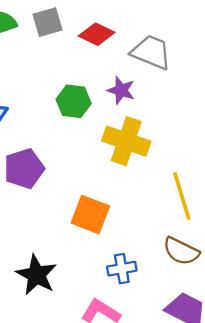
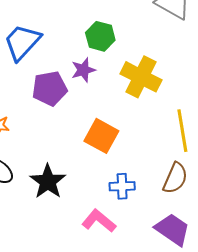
purple star: (121, 90) -> (83, 70), moved, turned 30
brown semicircle: (181, 251) -> (175, 178), turned -100

